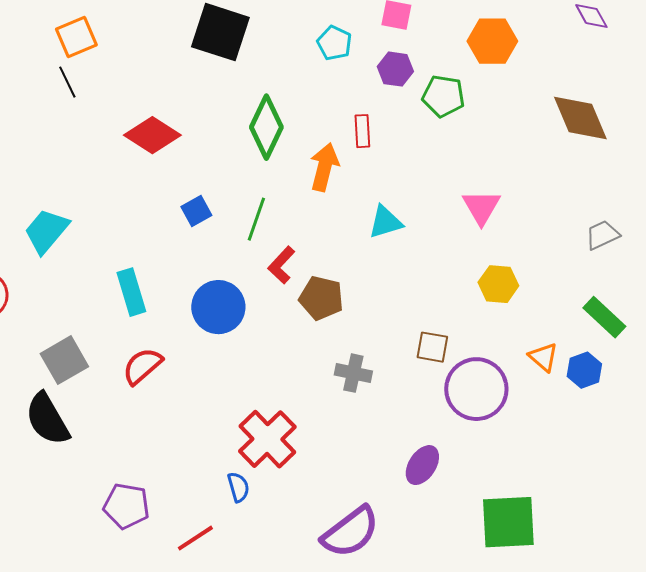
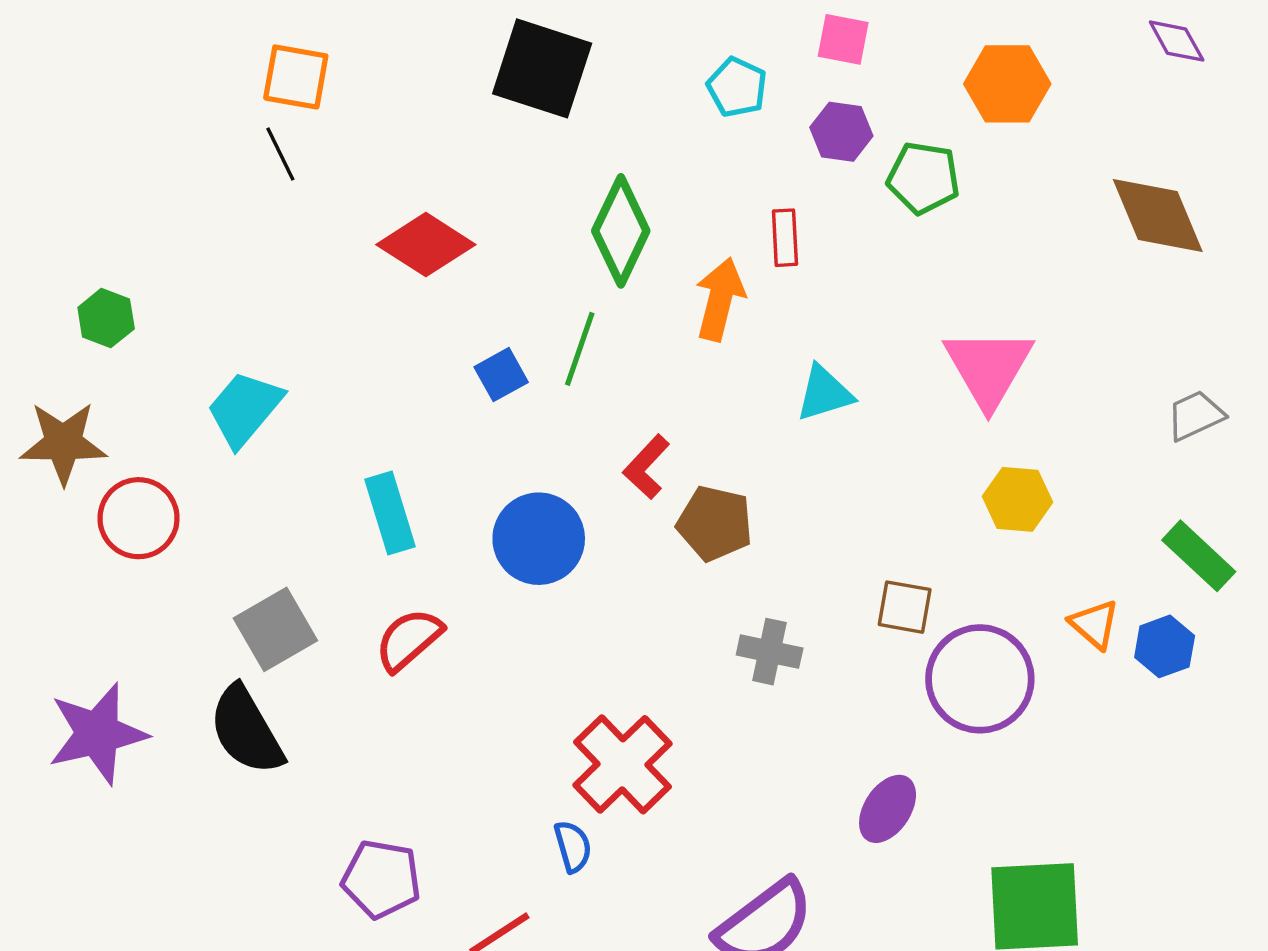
orange square: (76, 37) -> (296, 77), turned 33
pink triangle: (481, 207) -> (988, 368), size x1.4
green line: (256, 219) -> (580, 349), moved

